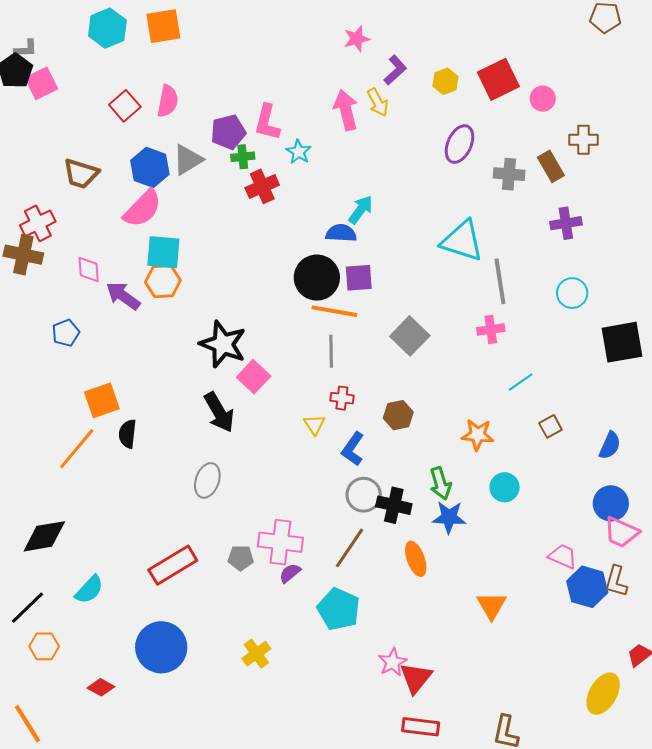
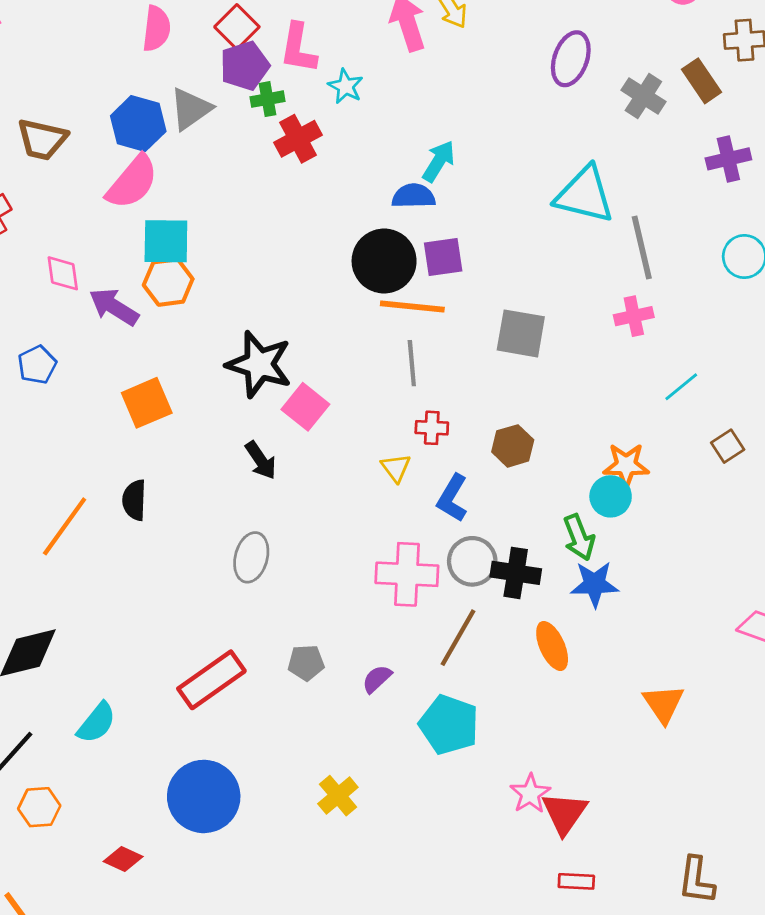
red square: (125, 106) -> (237, 27), moved
gray cross: (509, 174) -> (643, 96), turned 32
gray square: (410, 336) -> (521, 333), turned -30
orange square: (102, 400) -> (147, 403), moved
black arrow: (219, 412) -> (261, 460), size x0.7
cyan circle: (505, 487) -> (611, 496), moved
pink cross: (280, 542) -> (407, 574), moved
red rectangle: (421, 727) -> (576, 881), size x0.7

